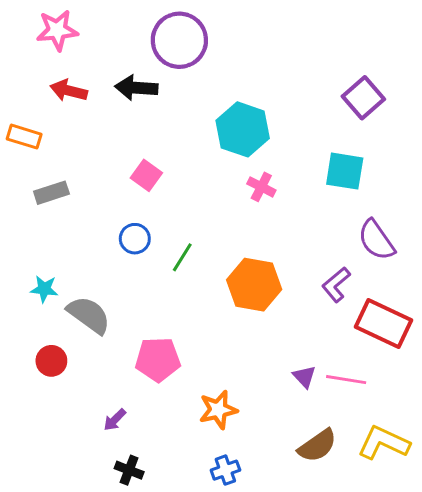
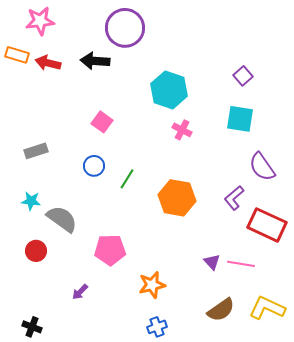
purple square: (363, 98) -> (243, 76), moved, size x0.7
orange rectangle: (24, 137) -> (17, 55), moved
gray rectangle: (51, 193) -> (36, 151), moved
black cross: (129, 470) -> (32, 327), moved

